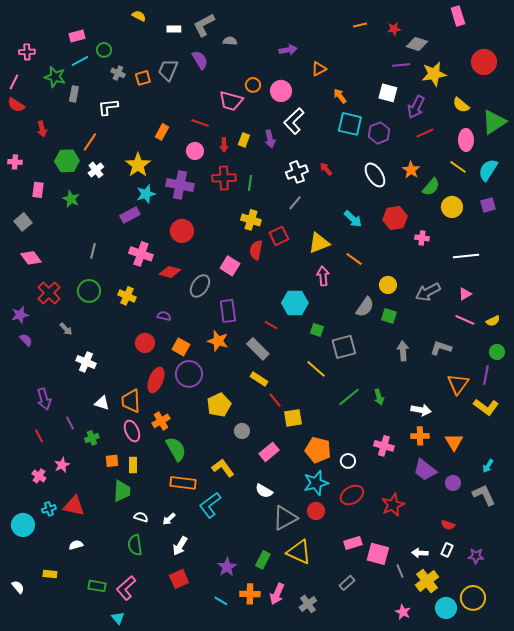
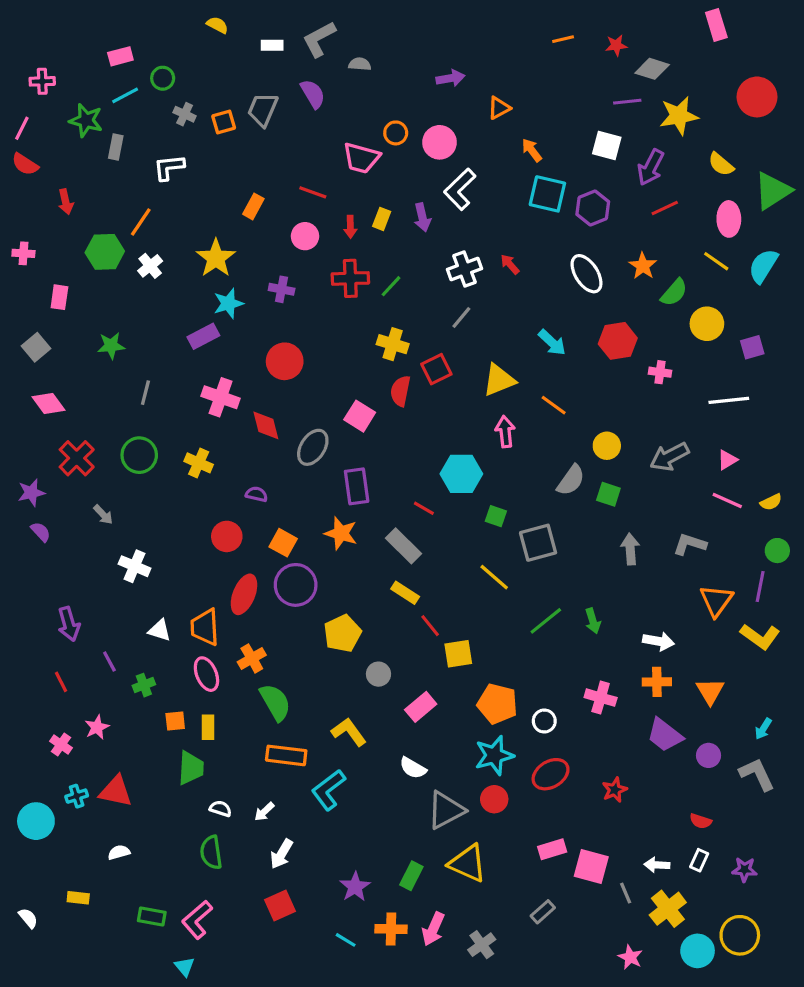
green line: (250, 183) -> (391, 286), turned 35
purple cross: (180, 185) -> (282, 289), size x0.6
green star: (71, 199) -> (111, 346), moved, turned -30
purple square: (488, 205) -> (752, 347), moved
red diamond: (170, 272) -> (266, 425), turned 60
red star: (393, 505) -> (615, 790), size x0.7

